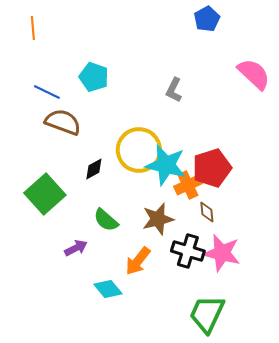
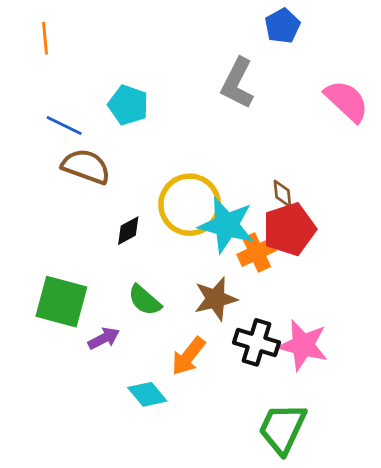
gray L-shape: (174, 90) -> (237, 83), moved, size x1.5
green square: (45, 194) -> (61, 302), moved, turned -33
brown diamond: (207, 212) -> (282, 194), moved

